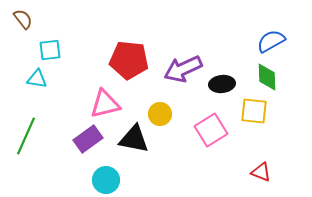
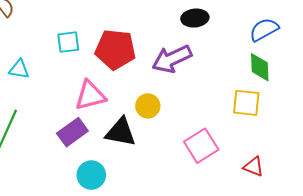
cyan square: (50, 50) -> (68, 42), moved
black ellipse: (222, 84) -> (195, 18), moved
pink square: (211, 130) -> (201, 146), moved

